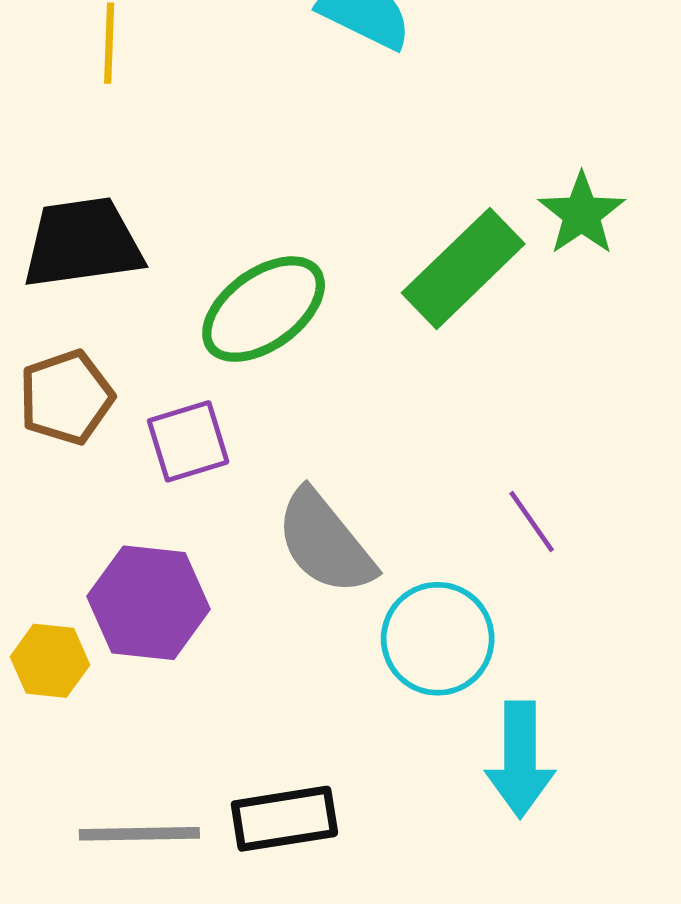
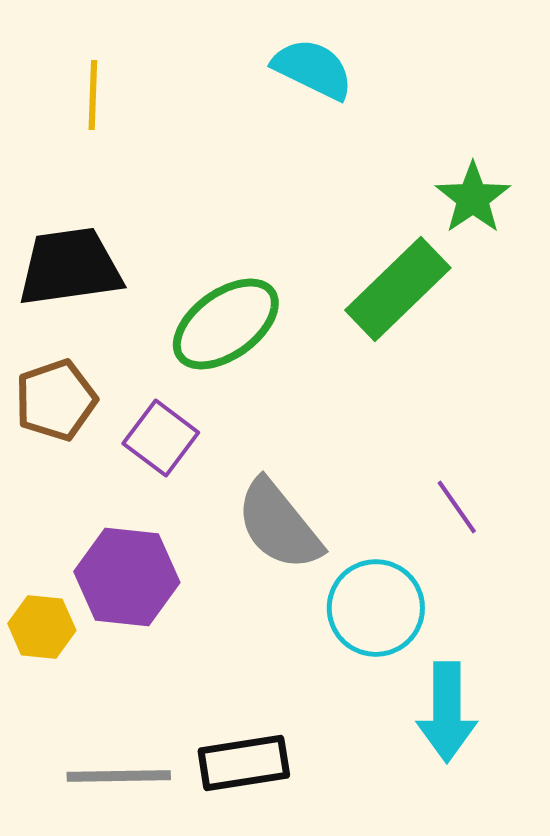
green star: (582, 214) -> (473, 198), moved
purple square: (188, 441) -> (161, 438), turned -36

